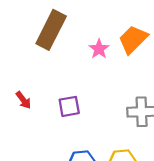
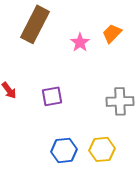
orange trapezoid: (133, 39) -> (112, 33), size x0.7

